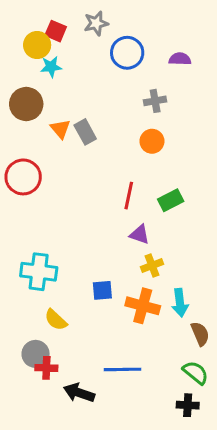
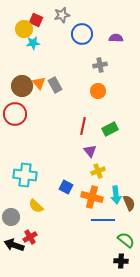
brown circle: (26, 104) -> (22, 86), moved
purple triangle: (140, 234) -> (90, 151), turned 32
blue square: (102, 290) -> (66, 187), turned 32
brown semicircle: (200, 334) -> (129, 203), moved
gray circle: (36, 354) -> (11, 217), moved
red cross: (46, 368) -> (30, 237), turned -32
blue line: (122, 369) -> (103, 220), moved
black arrow: (79, 393) -> (14, 245), moved

